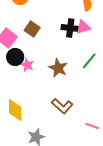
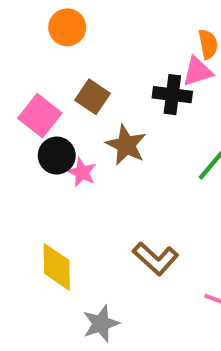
pink triangle: (83, 27) -> (198, 71), moved
brown star: (58, 68) -> (126, 145), moved

